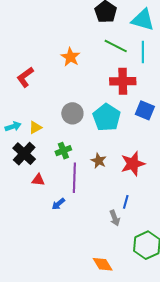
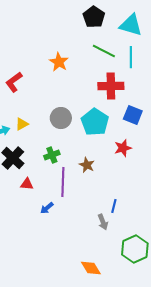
yellow triangle: (35, 127) -> (22, 124), moved
red star: (133, 164) -> (123, 148), moved, size x0.7

